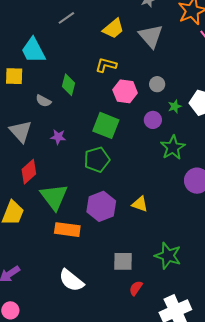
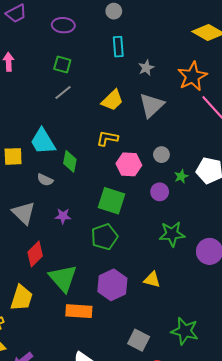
gray triangle: (151, 36) -> (152, 105), turned 32
cyan trapezoid: (33, 50) -> (43, 141), moved
green star: (173, 147) -> (172, 234), moved, turned 30
gray square: (123, 261) -> (139, 340), turned 30

